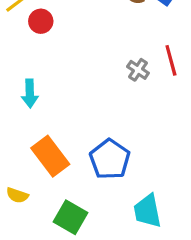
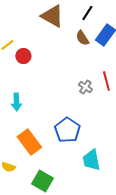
blue pentagon: (110, 159) -> (67, 130), moved
cyan trapezoid: (147, 211) -> (91, 160), moved

